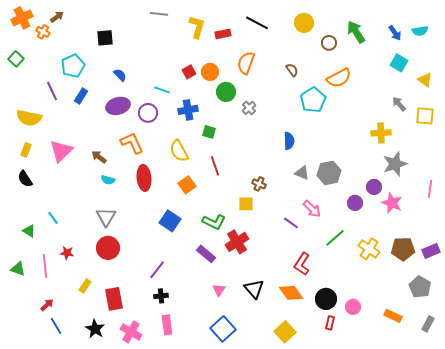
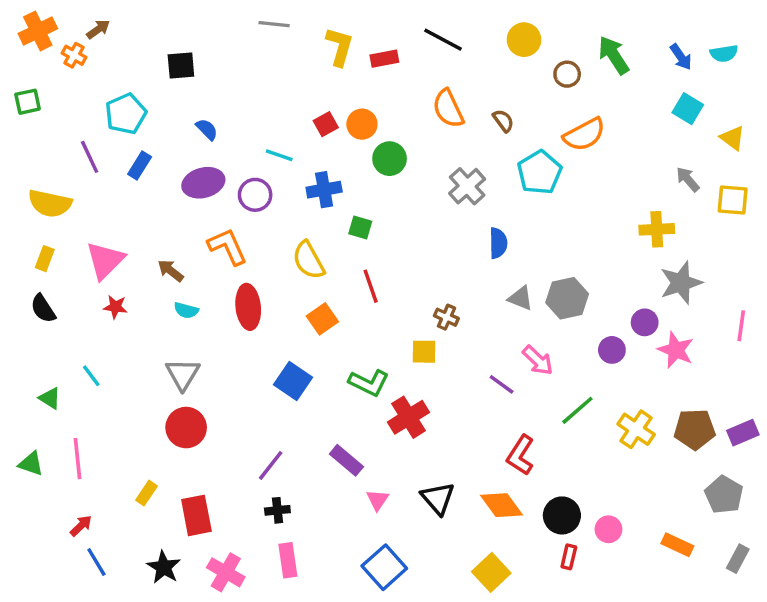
green square: (16, 59) -> (28, 102), turned 35
orange semicircle: (246, 63) -> (448, 109), moved, turned -45
gray cross: (249, 108) -> (467, 186), moved, size x1.5
red star: (67, 253) -> (115, 307), moved
purple rectangle: (206, 254) -> (346, 460), moved

